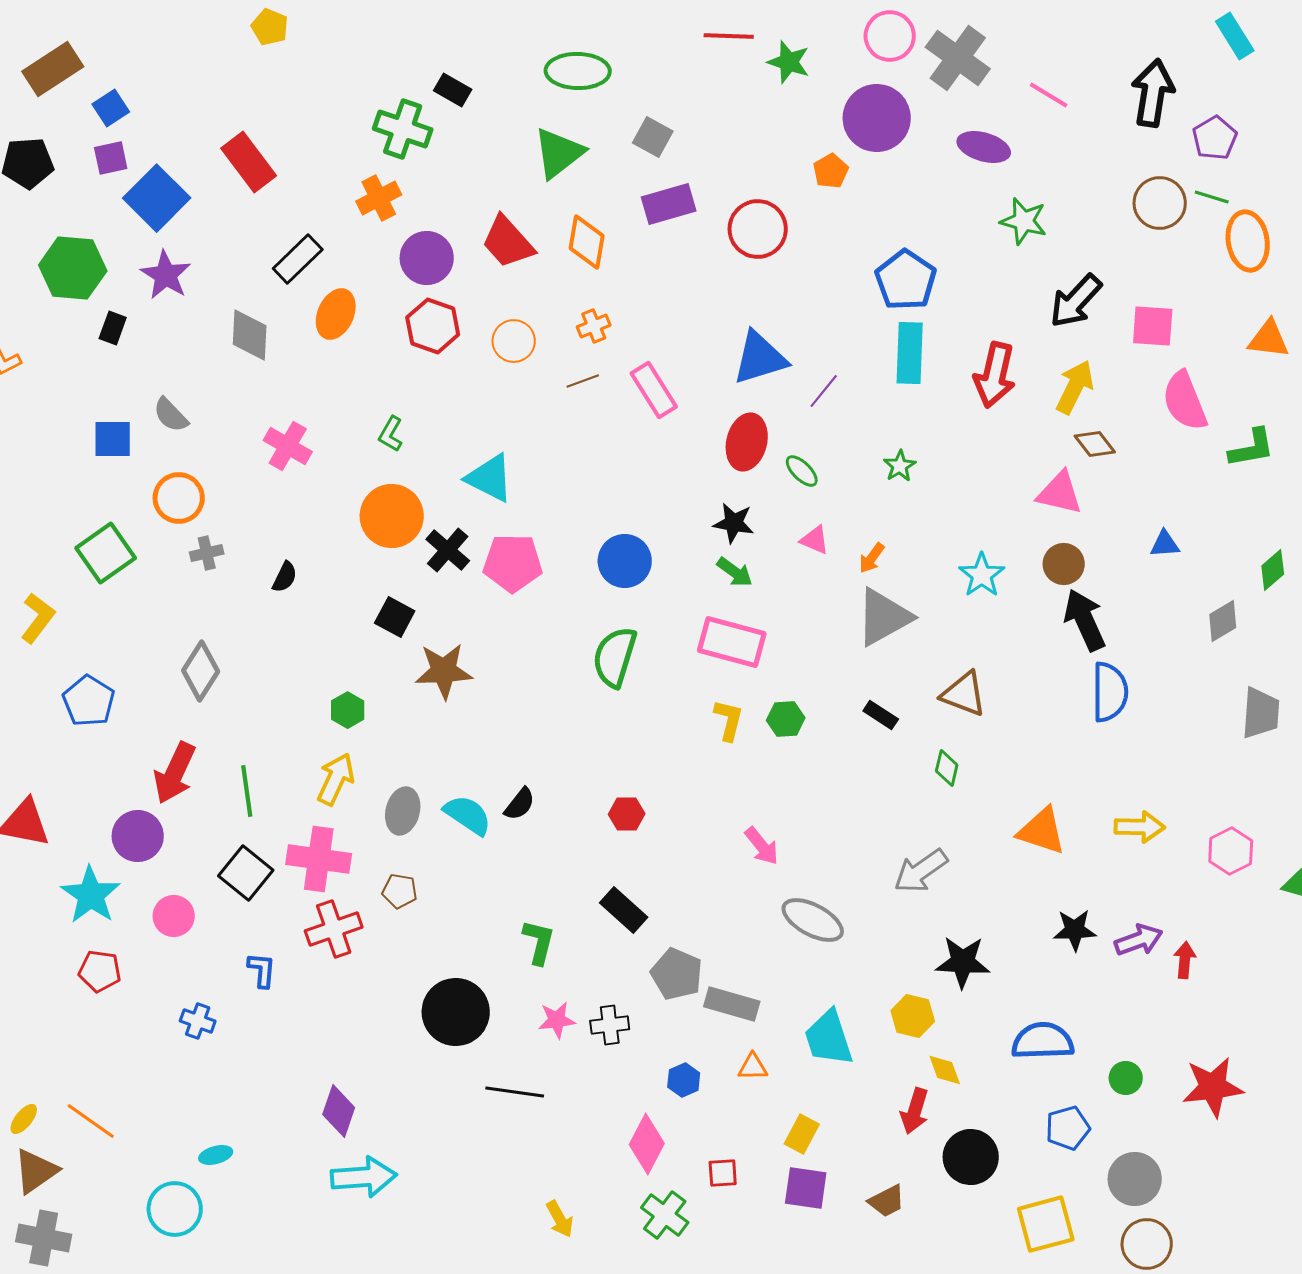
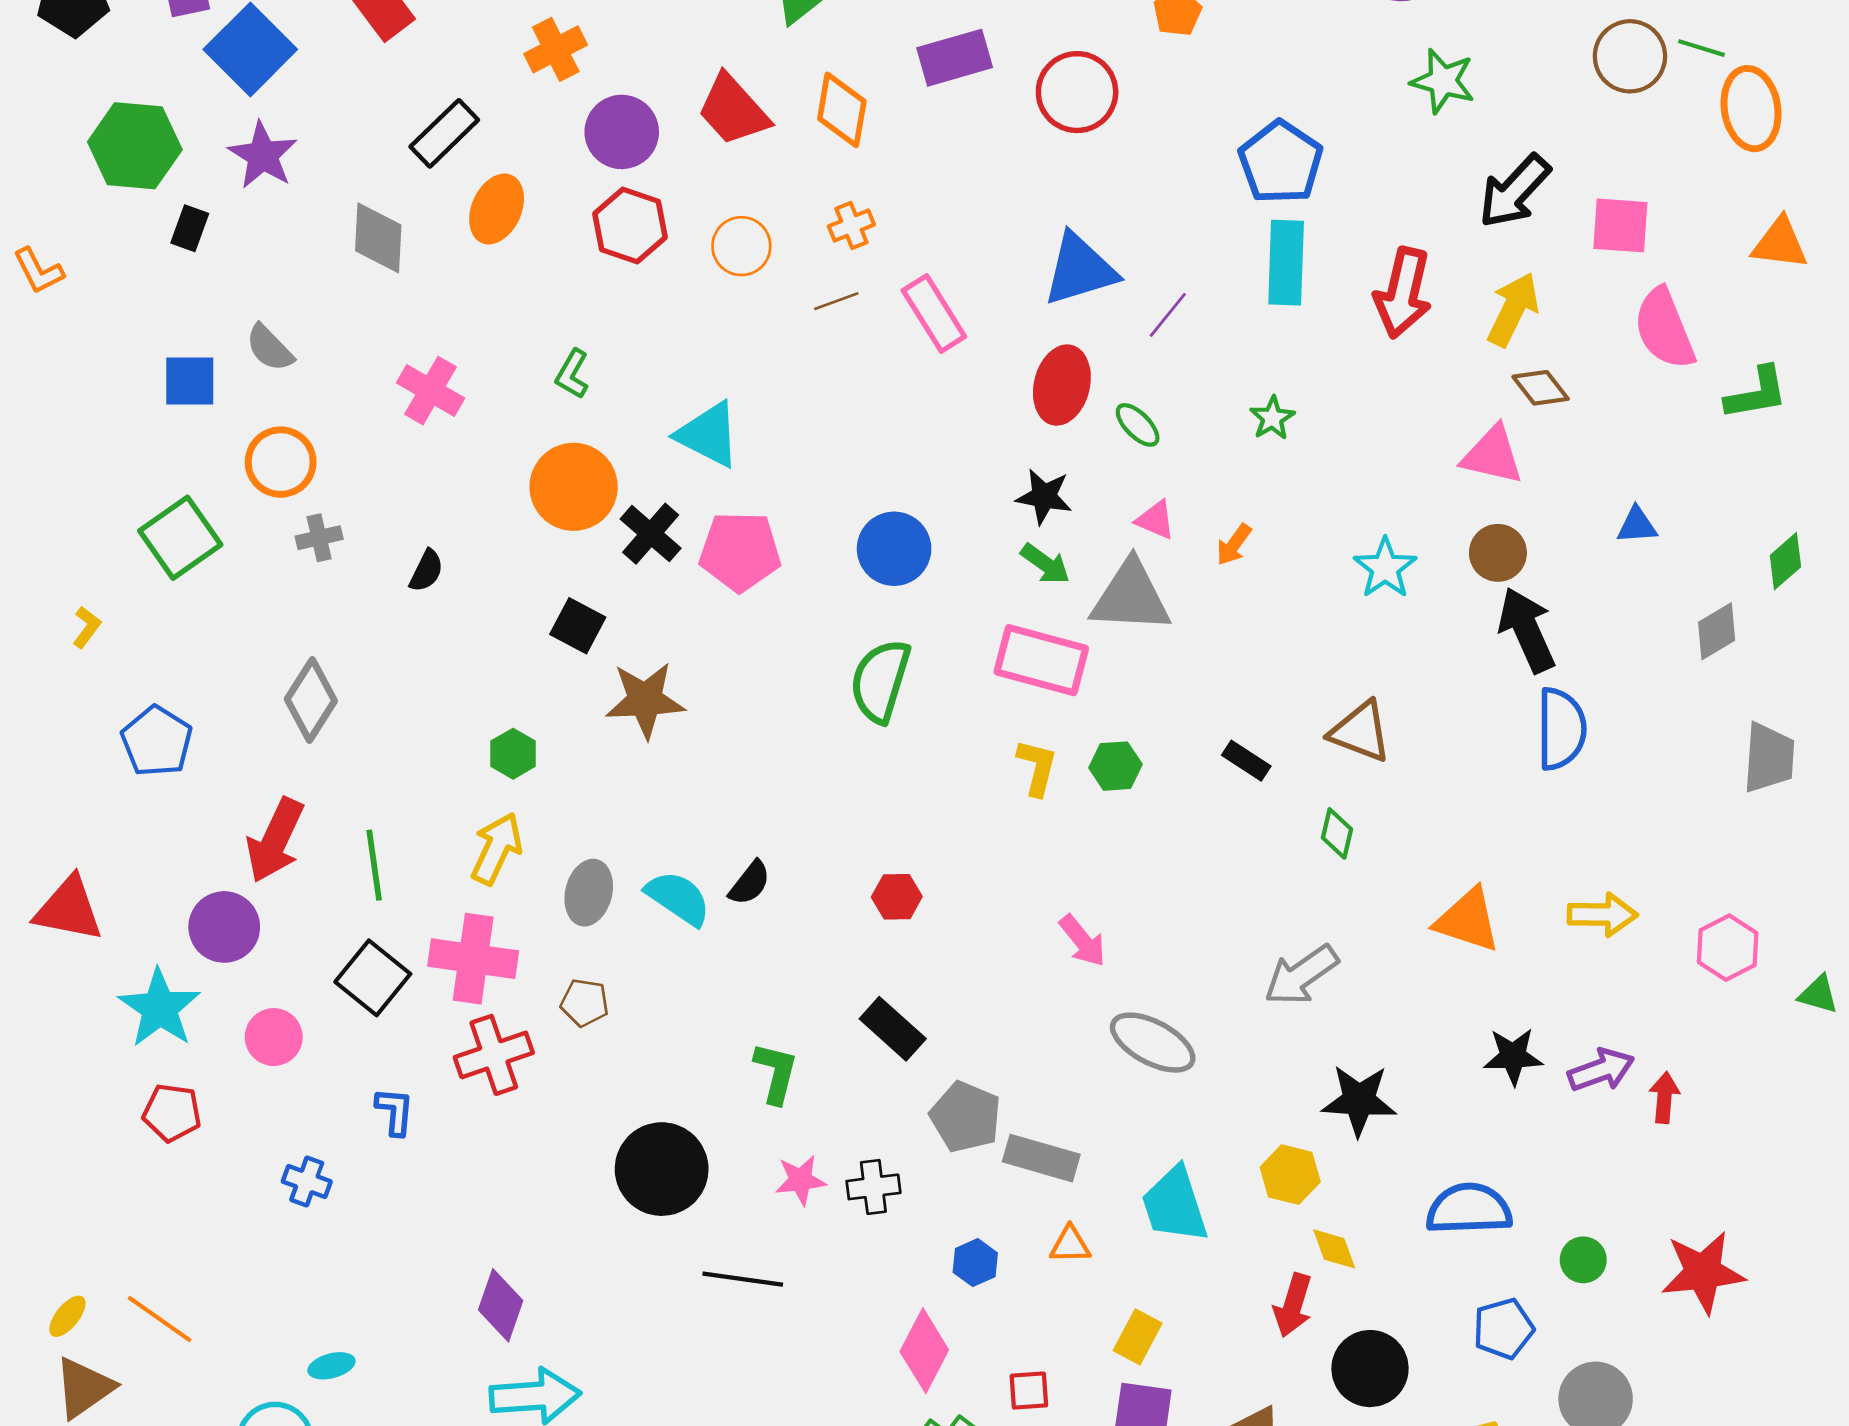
gray triangle: (884, 617) -> (1131, 597), moved, turned 32
yellow L-shape: (38, 618) -> (87, 627), size x0.6

